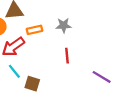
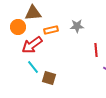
red line: (67, 56) -> (96, 50), moved

